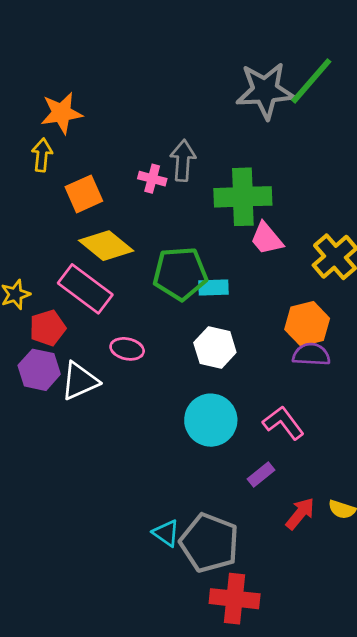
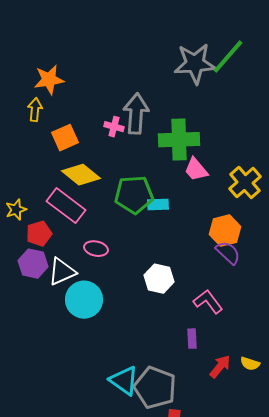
gray arrow: (183, 160) -> (136, 114), size x1.4
white hexagon: (215, 347) -> (159, 279), moved
purple semicircle: (311, 354) -> (228, 253), turned 40
cyan circle: (211, 420) -> (84, 300), moved
purple rectangle: (261, 474) -> (192, 339), turned -54
cyan triangle: (166, 533) -> (124, 381), size x1.5

